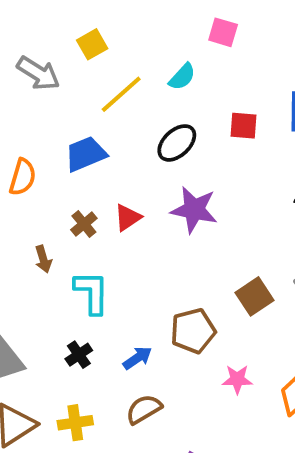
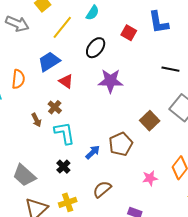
red square: (244, 126) -> (129, 33), turned 35
red triangle: (128, 218) -> (66, 81), moved, turned -42
brown cross: (84, 224) -> (55, 107), moved
blue arrow: (137, 358) -> (93, 152), moved
pink star: (237, 379) -> (150, 178), moved

